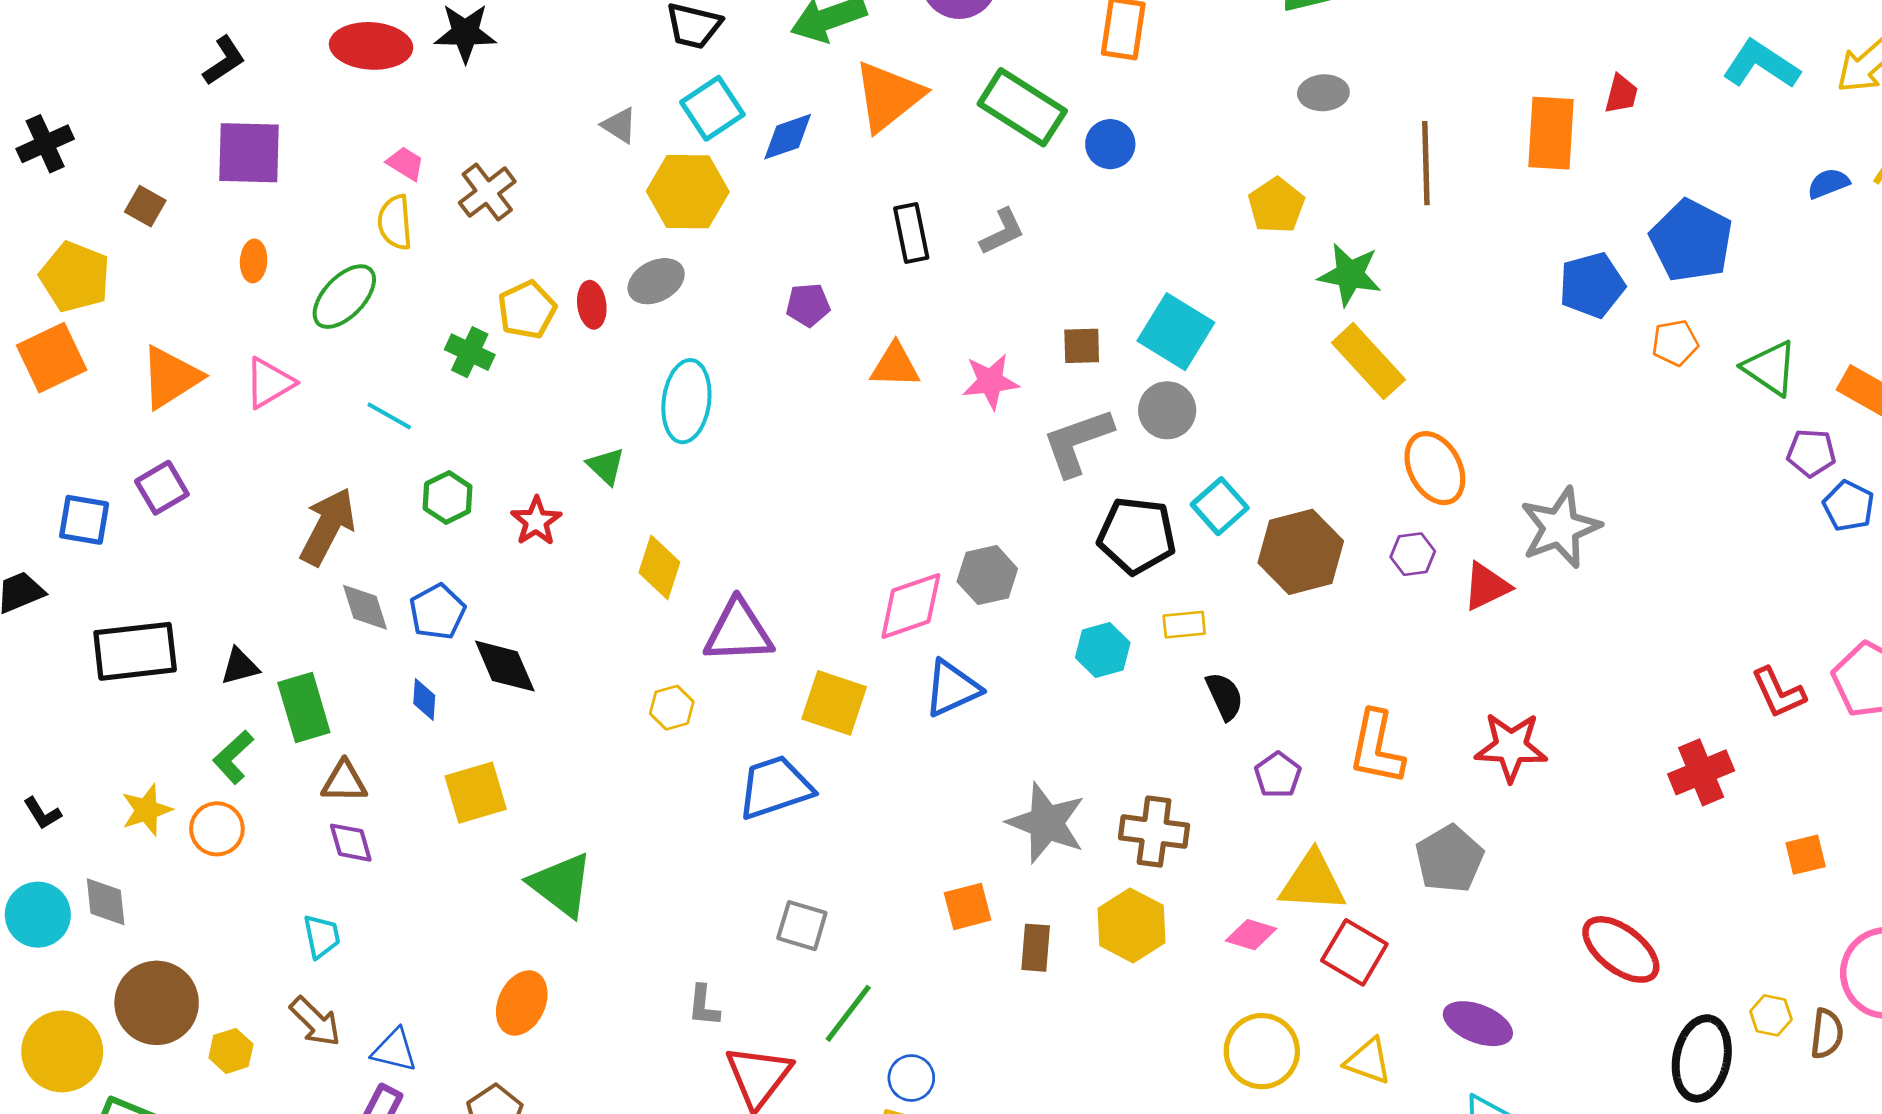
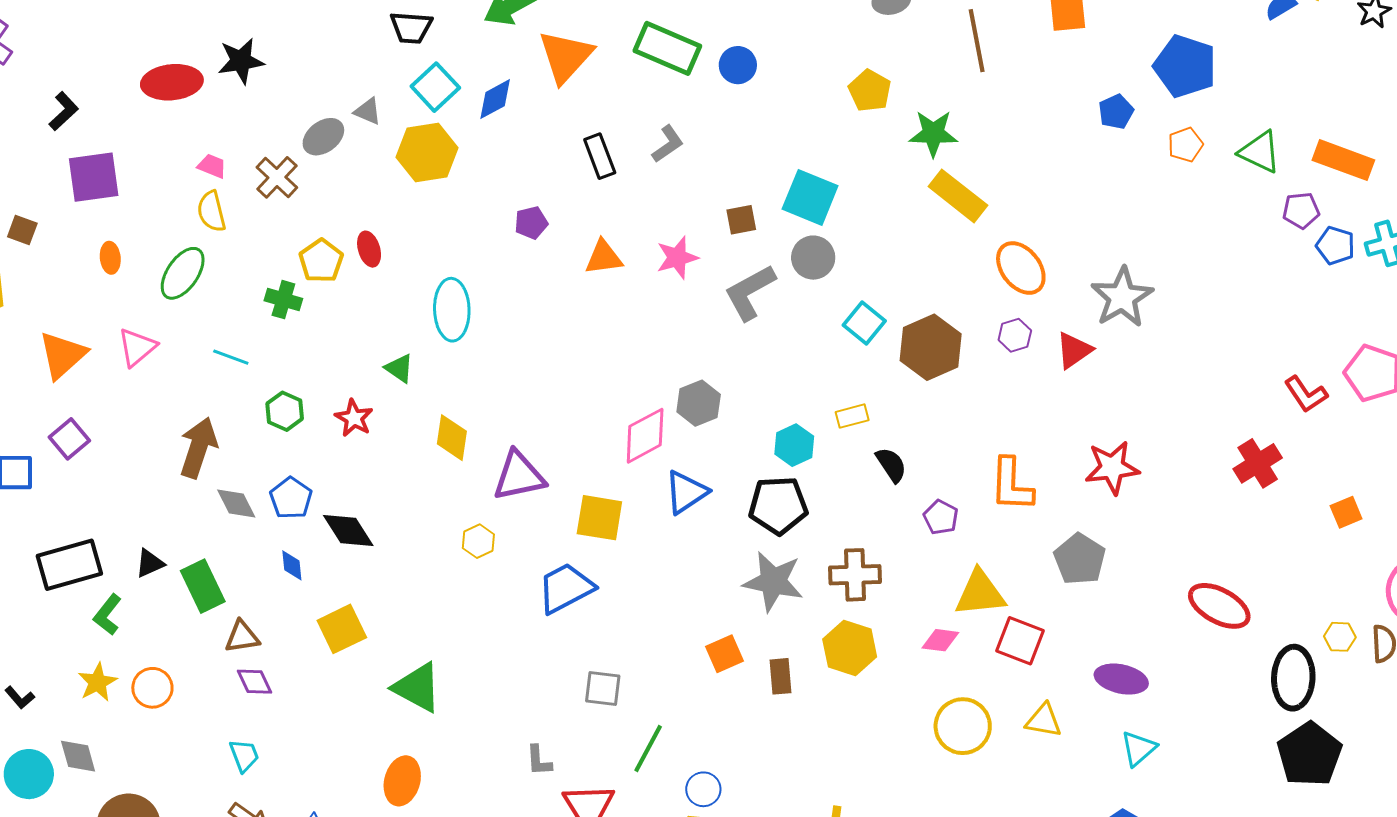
gray ellipse: (656, 281) -> (323, 137), moved
blue pentagon: (1592, 285) -> (1116, 112), size x0.7
black pentagon: (1137, 535) -> (778, 505), moved
green L-shape: (233, 757) -> (107, 615), moved

